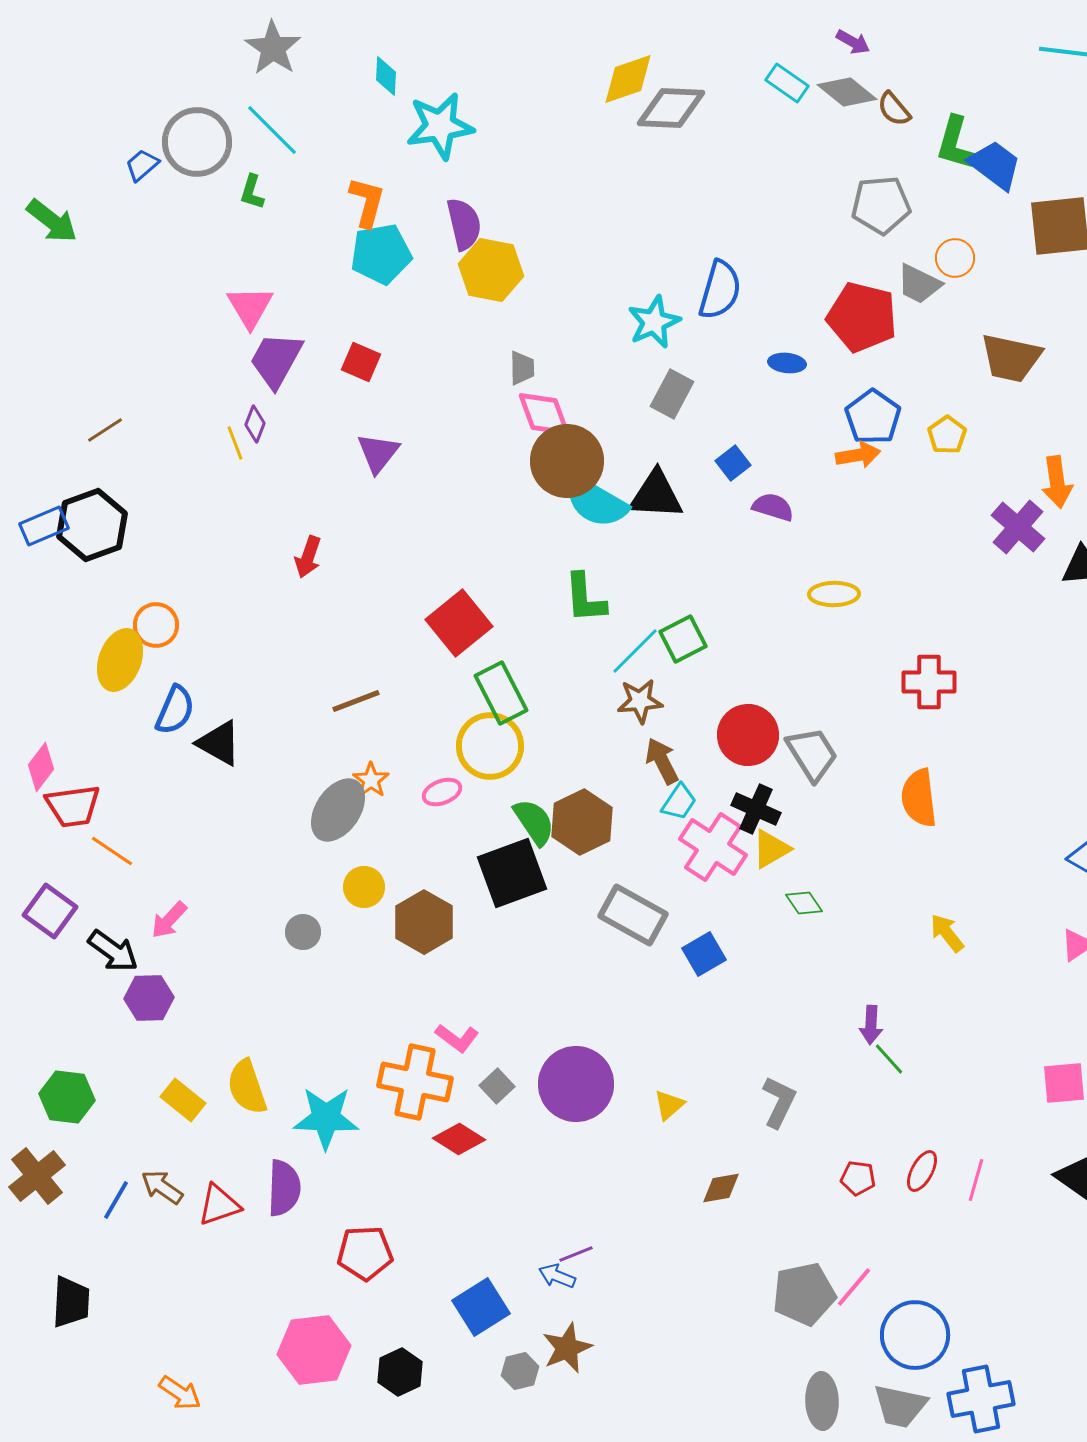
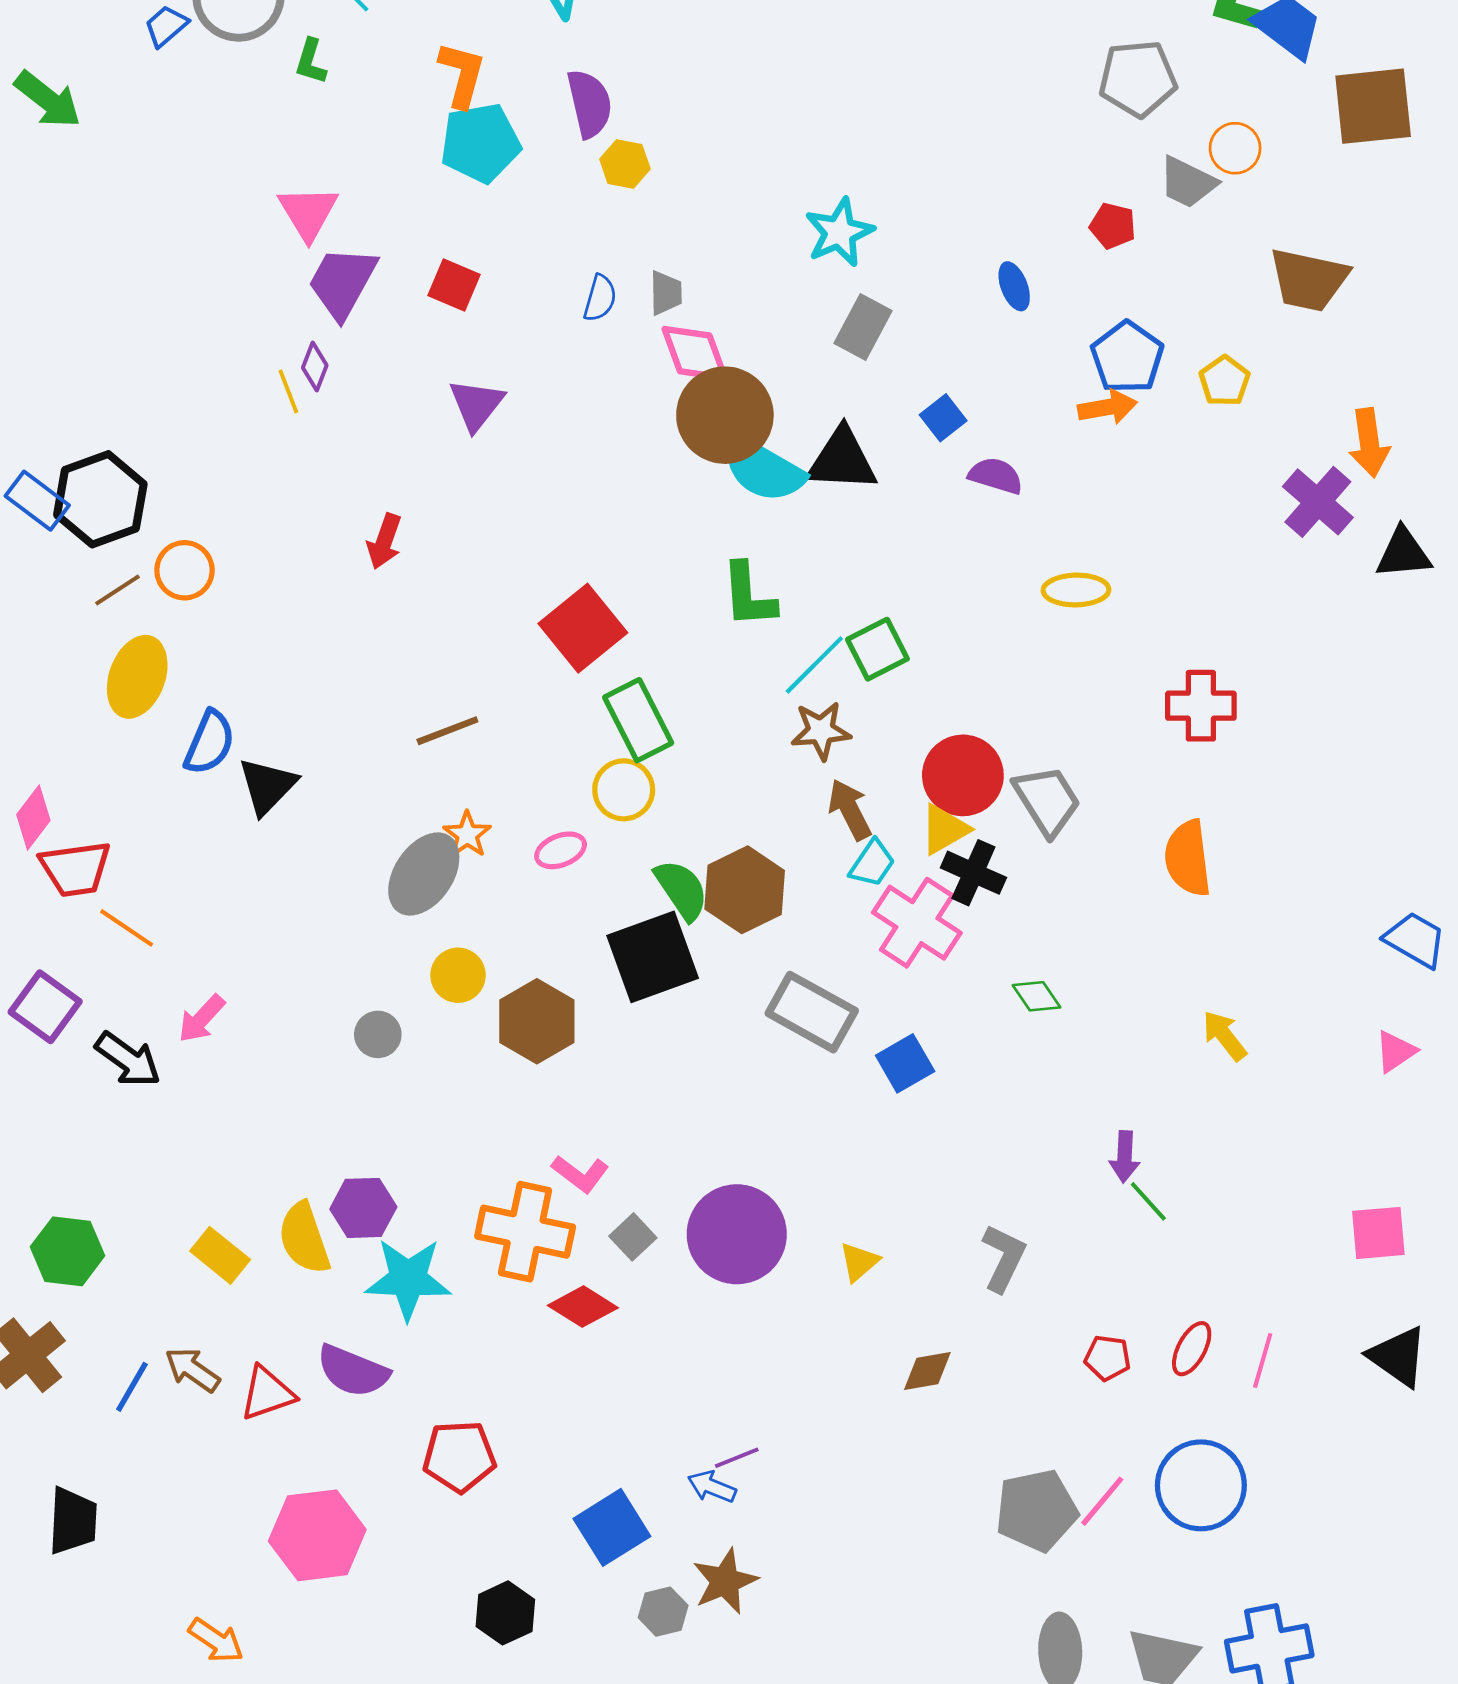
yellow hexagon: (491, 270) -> (625, 164), size x0.6
blue semicircle: (720, 290) -> (600, 298), moved, size x0.6
red pentagon: (862, 317) -> (1113, 226), size x0.5
blue ellipse: (787, 363) -> (1014, 286), turned 63
brown line: (105, 430) -> (117, 590), moved
blue rectangle: (44, 526) -> (37, 501), turned 60
orange circle: (156, 625) -> (185, 570), moved
black triangle: (219, 743) -> (267, 786), turned 45
yellow circle: (490, 746) -> (624, 790), size x0.7
yellow triangle: (771, 849) -> (944, 829), moved
purple hexagon: (149, 998) -> (363, 1208), moved
purple semicircle: (284, 1188) -> (353, 1371), turned 110
blue circle: (915, 1335) -> (1201, 1485), moved
pink hexagon: (314, 1350) -> (317, 1535), moved

